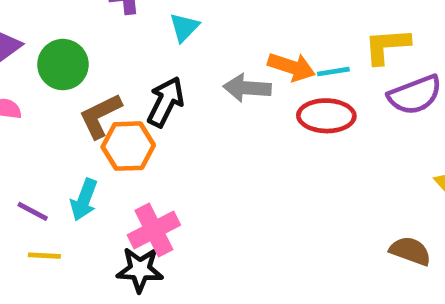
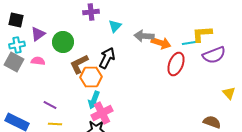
cyan line: (333, 72) -> (189, 43), moved
gray arrow: (247, 88) -> (144, 36), moved
red ellipse: (326, 116) -> (176, 64), turned -70
cyan arrow: (84, 200) -> (94, 100), moved

